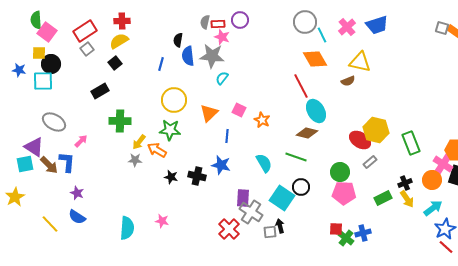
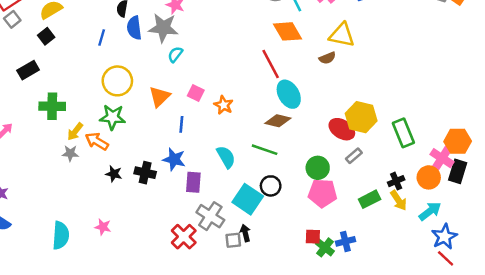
purple rectangle: (243, 198) -> (193, 182), moved

